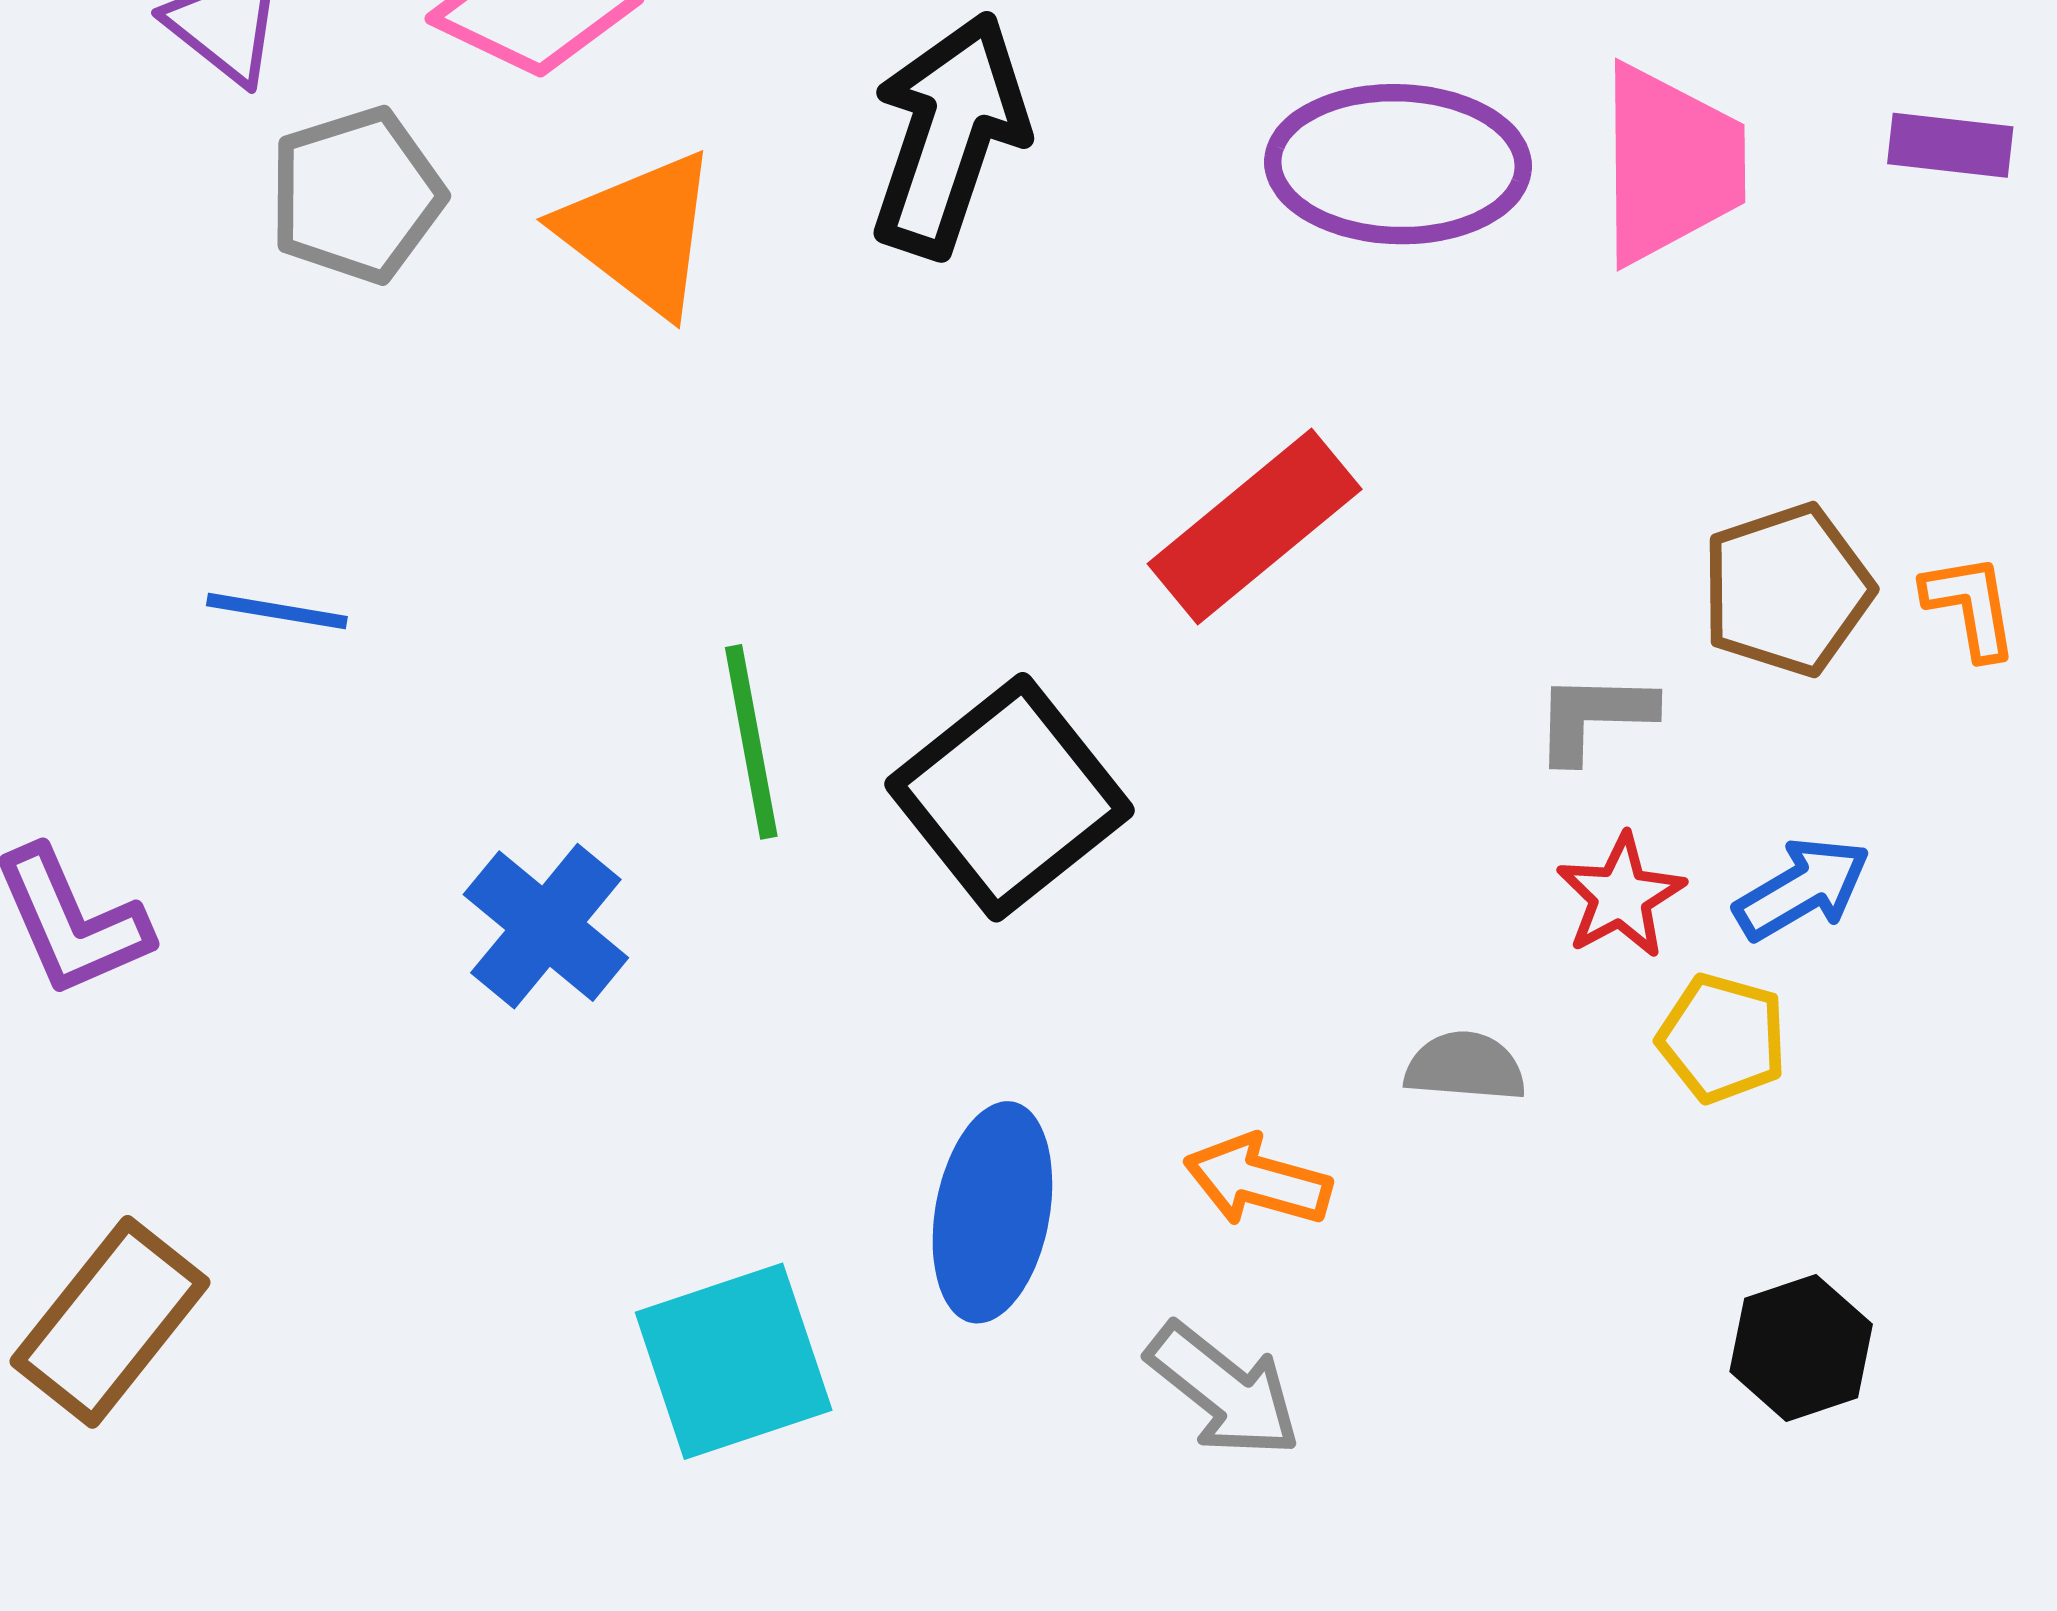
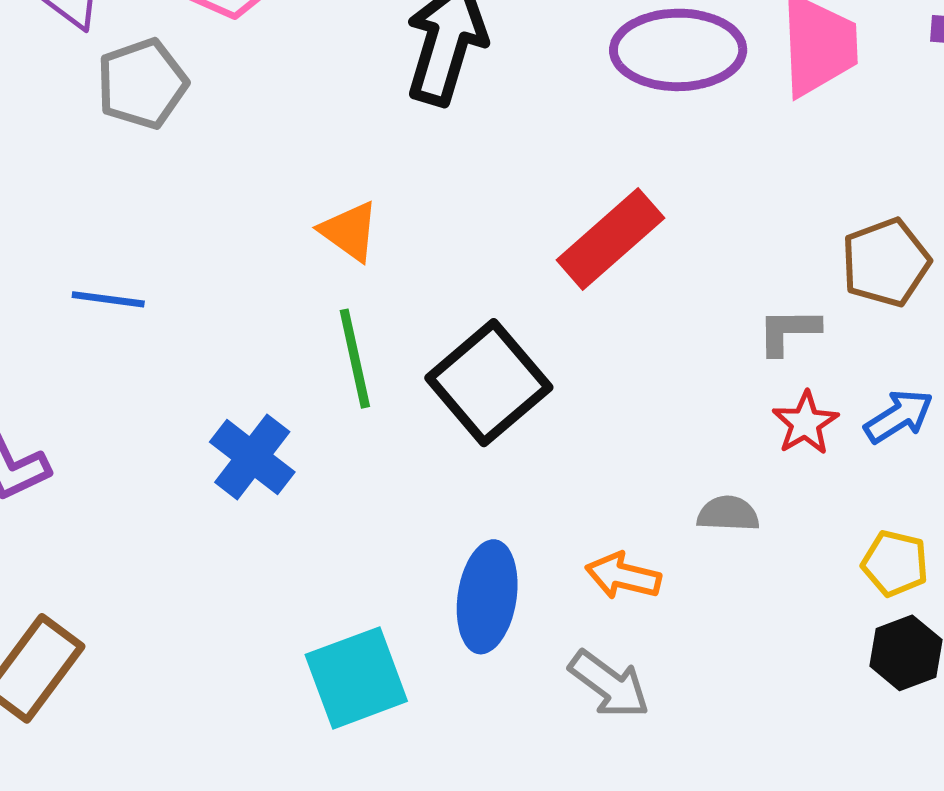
orange triangle: (639, 233) -> (350, 231), moved, size x0.7
yellow pentagon: (1722, 1038) -> (895, 563), moved

